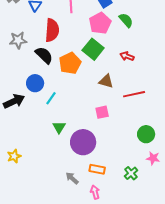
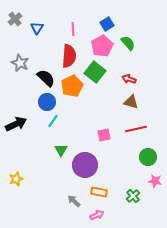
red semicircle: (52, 30) -> (69, 56), moved
gray star: (18, 40) -> (20, 63), turned 30
brown triangle: (106, 81) -> (131, 102), moved
blue circle: (35, 83) -> (47, 102), moved
red line: (134, 94) -> (136, 129), moved
pink arrow: (95, 192) -> (97, 215), turned 80

